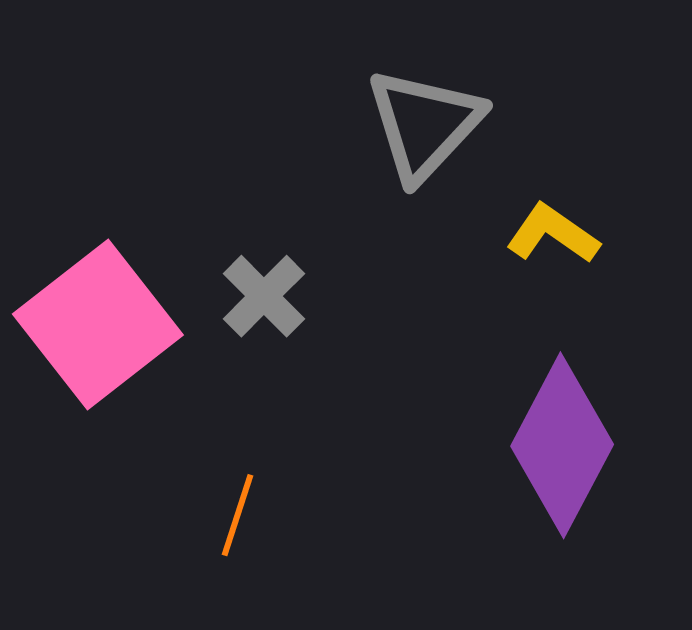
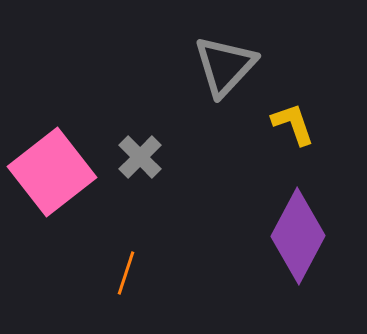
yellow L-shape: (553, 234) -> (293, 124), turned 36

